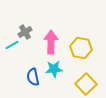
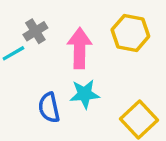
yellow hexagon: (81, 48) -> (130, 33), moved

